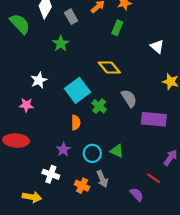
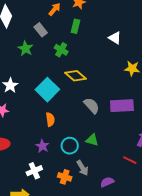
gray rectangle: (71, 17) -> (41, 30), moved
yellow diamond: (109, 67) -> (76, 76), moved
gray semicircle: (129, 98) -> (92, 106), moved
green cross: (99, 106) -> (61, 50), moved
white cross: (51, 174) -> (34, 171), turned -35
purple semicircle: (137, 195) -> (107, 182), moved, turned -64

